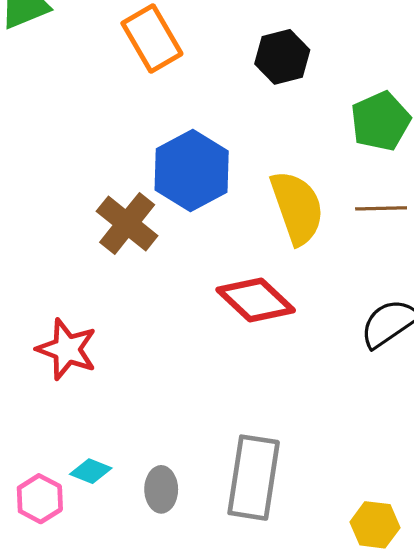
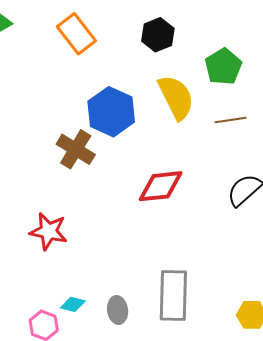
yellow semicircle: (297, 208) -> (176, 97), moved
red diamond: (256, 300) -> (161, 186), turned -42

